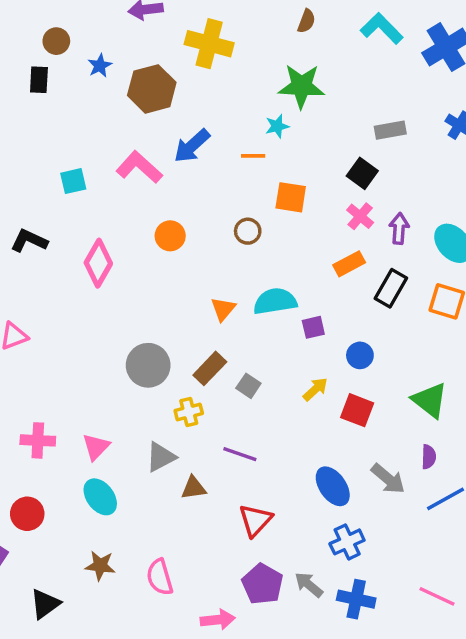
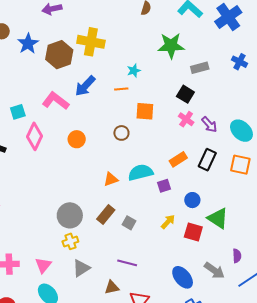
yellow cross: (209, 44) -> (91, 42), moved
blue star: (100, 66) -> (28, 44), size x1.5
green star: (301, 86) -> (171, 46), moved
purple arrow: (399, 229) -> (209, 125), turned 138
pink diamond: (98, 263) -> (35, 136), moved
orange rectangle: (349, 264) -> (178, 159), moved
orange triangle: (223, 309) -> (111, 179), turned 35
green triangle: (430, 400) -> (218, 218), moved
yellow cross: (189, 412) -> (70, 241), moved
brown triangle: (193, 488) -> (112, 287), moved

